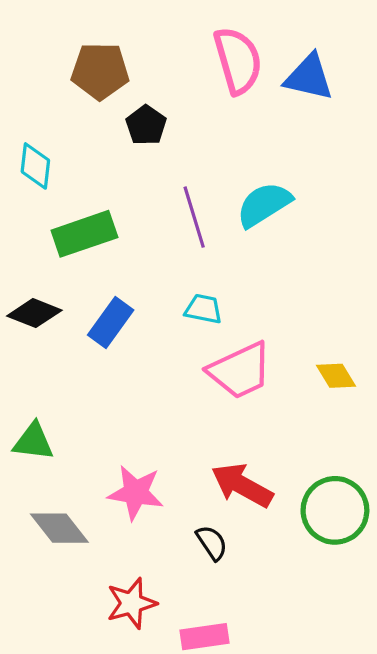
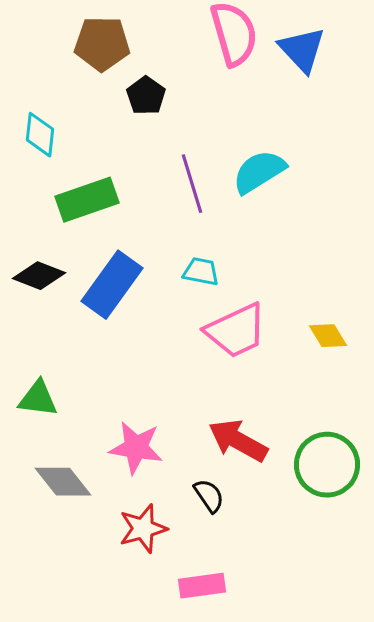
blue triangle: (309, 77) -> (302, 50), turned 34
blue rectangle: (111, 323) -> (112, 285), size x1.4
red star: (131, 603) -> (143, 529), moved

